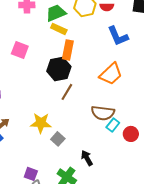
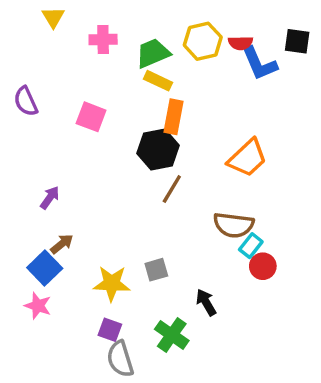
blue L-shape: (118, 36) -> (259, 64), moved
yellow star: (41, 123) -> (112, 283), moved
red circle: (131, 134) -> (263, 266), moved
gray square: (58, 139) -> (156, 270), turned 32

